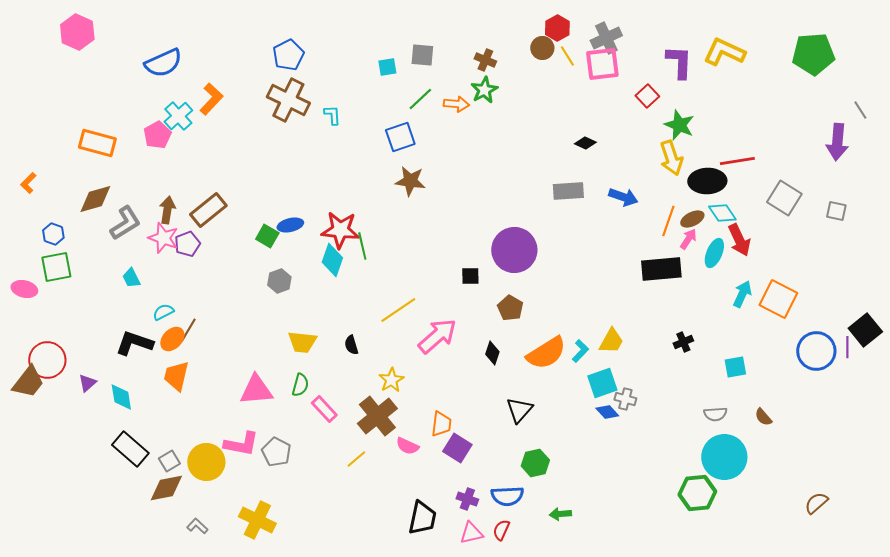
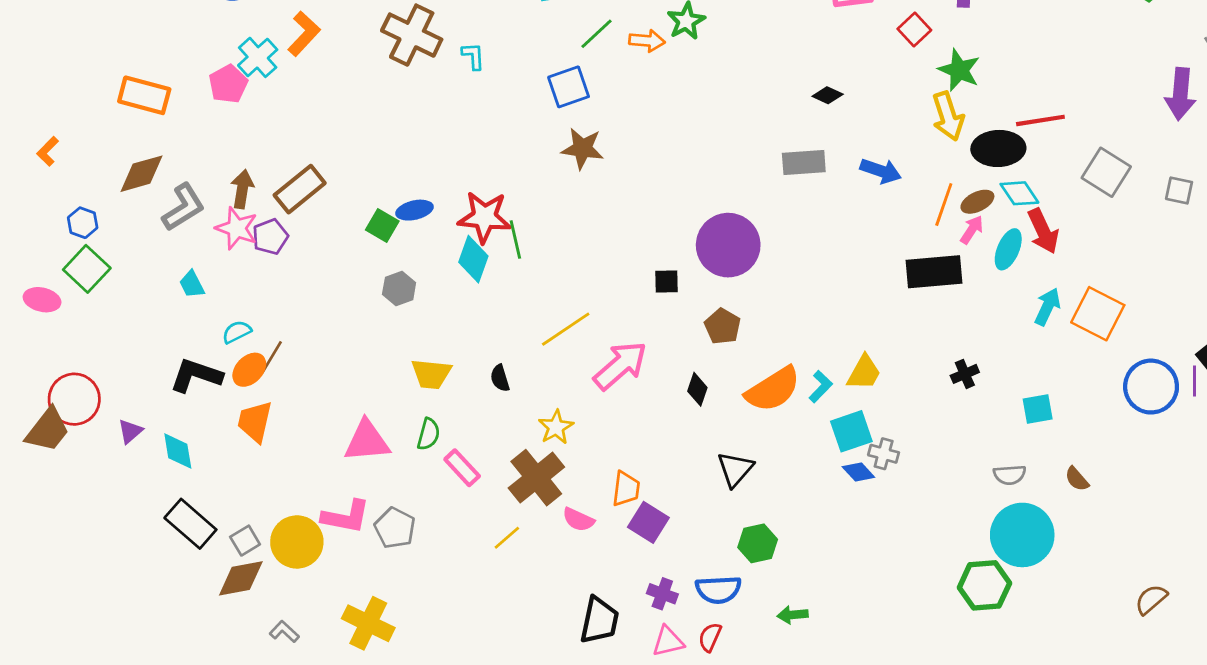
green square: (56, 267) -> (87, 269), turned -36

